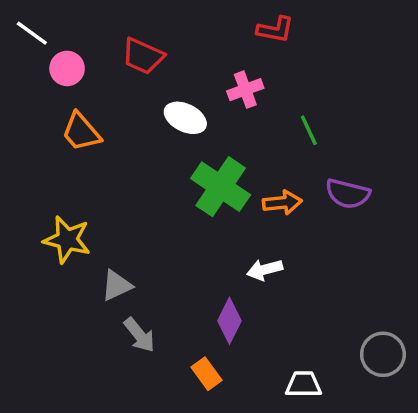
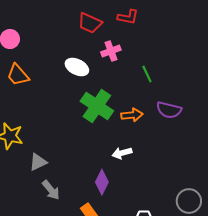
red trapezoid: (143, 56) -> (90, 23), moved

